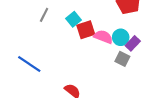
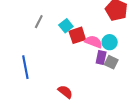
purple rectangle: (133, 43) -> (101, 58), moved, turned -32
blue line: (29, 64) -> (25, 67), turned 45

